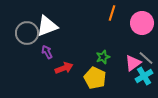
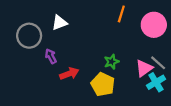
white triangle: (47, 26) -> (59, 23), moved, size x0.7

